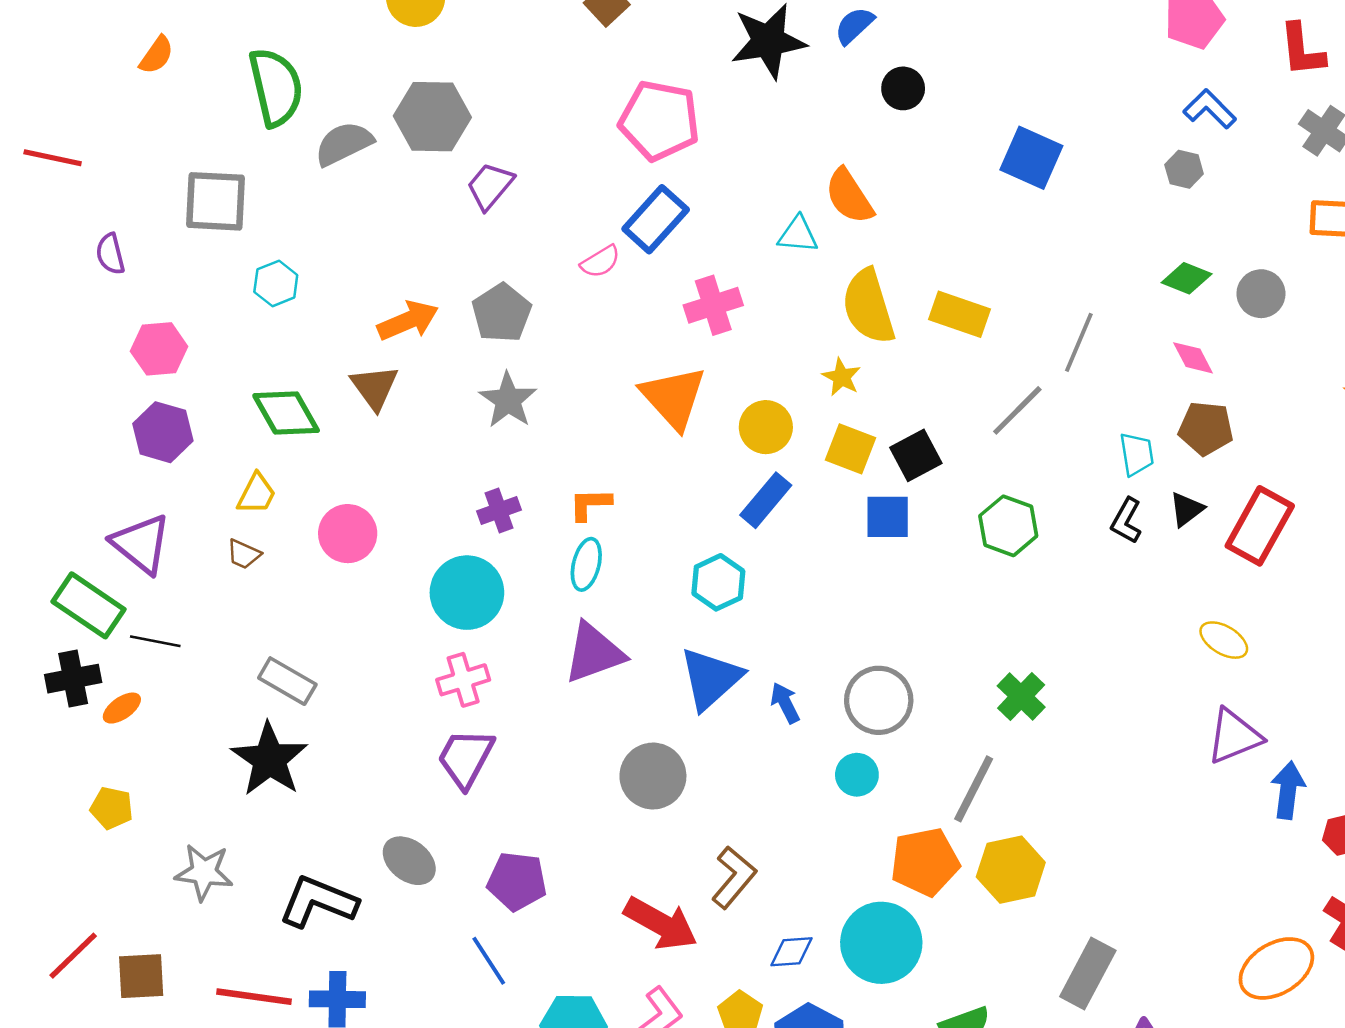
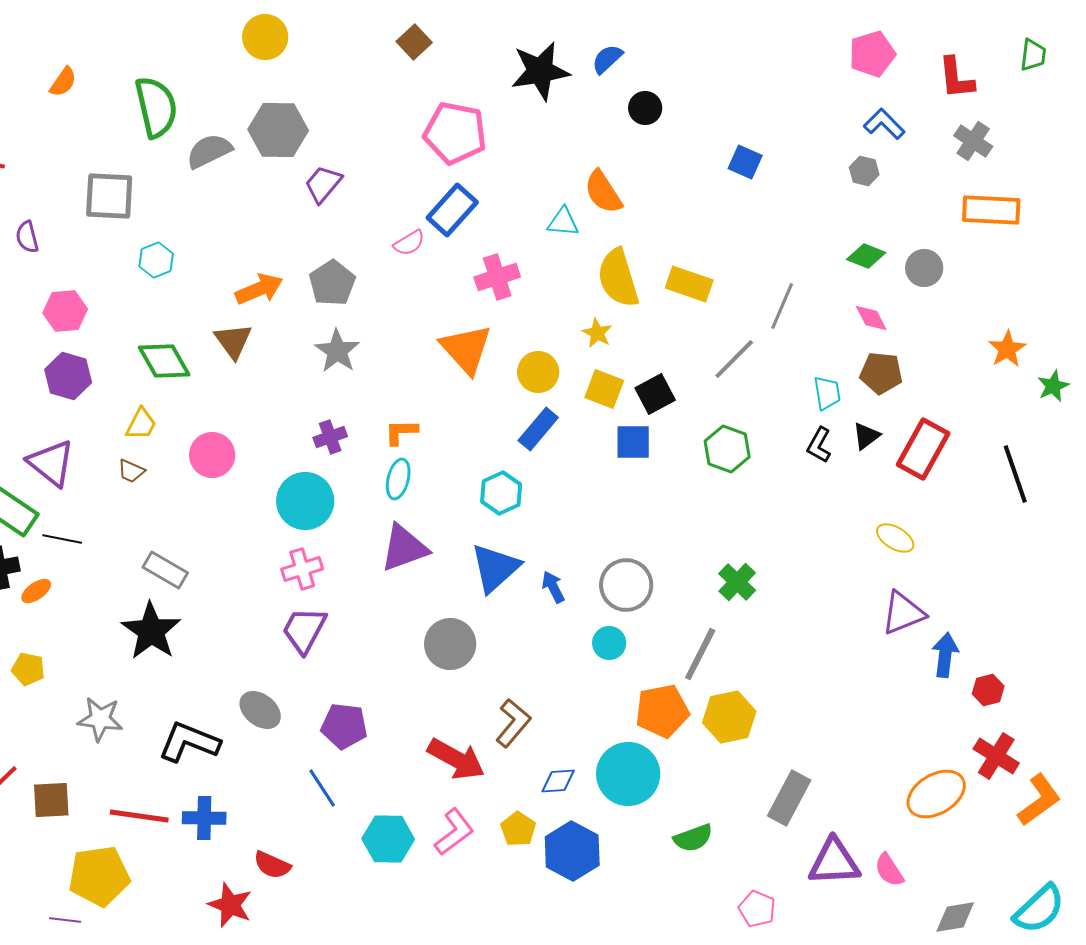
blue square: (1031, 158) -> (745, 162), size x0.7

